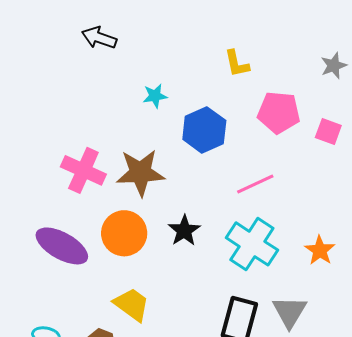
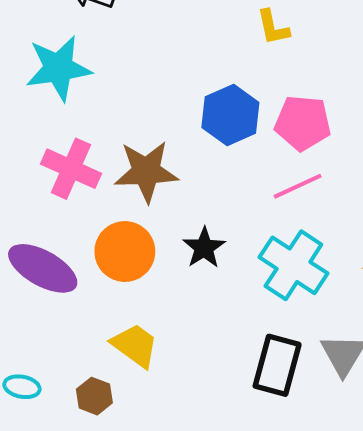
cyan star: (155, 96) -> (58, 68), moved, size x2.0
pink pentagon: (279, 112) -> (303, 123), moved

